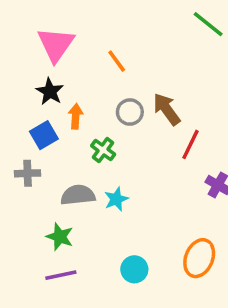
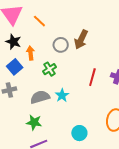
orange line: (117, 61) -> (39, 21), moved
brown arrow: (167, 109) -> (81, 39), turned -108
red line: (190, 144) -> (92, 77), moved
green cross: (103, 150) -> (49, 69), turned 32

